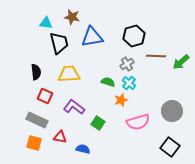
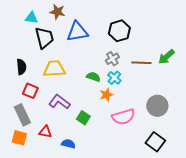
brown line: (156, 56) -> (141, 63), moved
gray rectangle: (37, 120) -> (22, 115), turned 40

